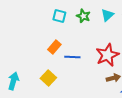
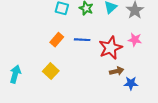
blue line: (72, 57) -> (82, 40), moved

